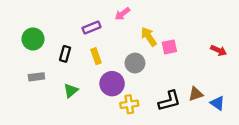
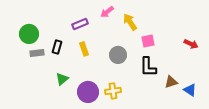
yellow arrow: (149, 37) -> (130, 22), moved
gray rectangle: (36, 77) -> (37, 53), moved
purple circle: (112, 84) -> (88, 92), moved
black L-shape: (169, 101) -> (148, 67), moved, turned 105

